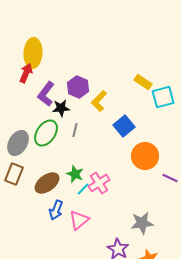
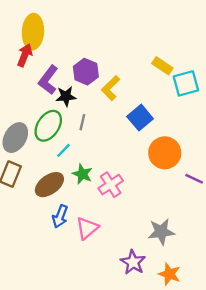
cyan line: (83, 189) -> (64, 150), moved

